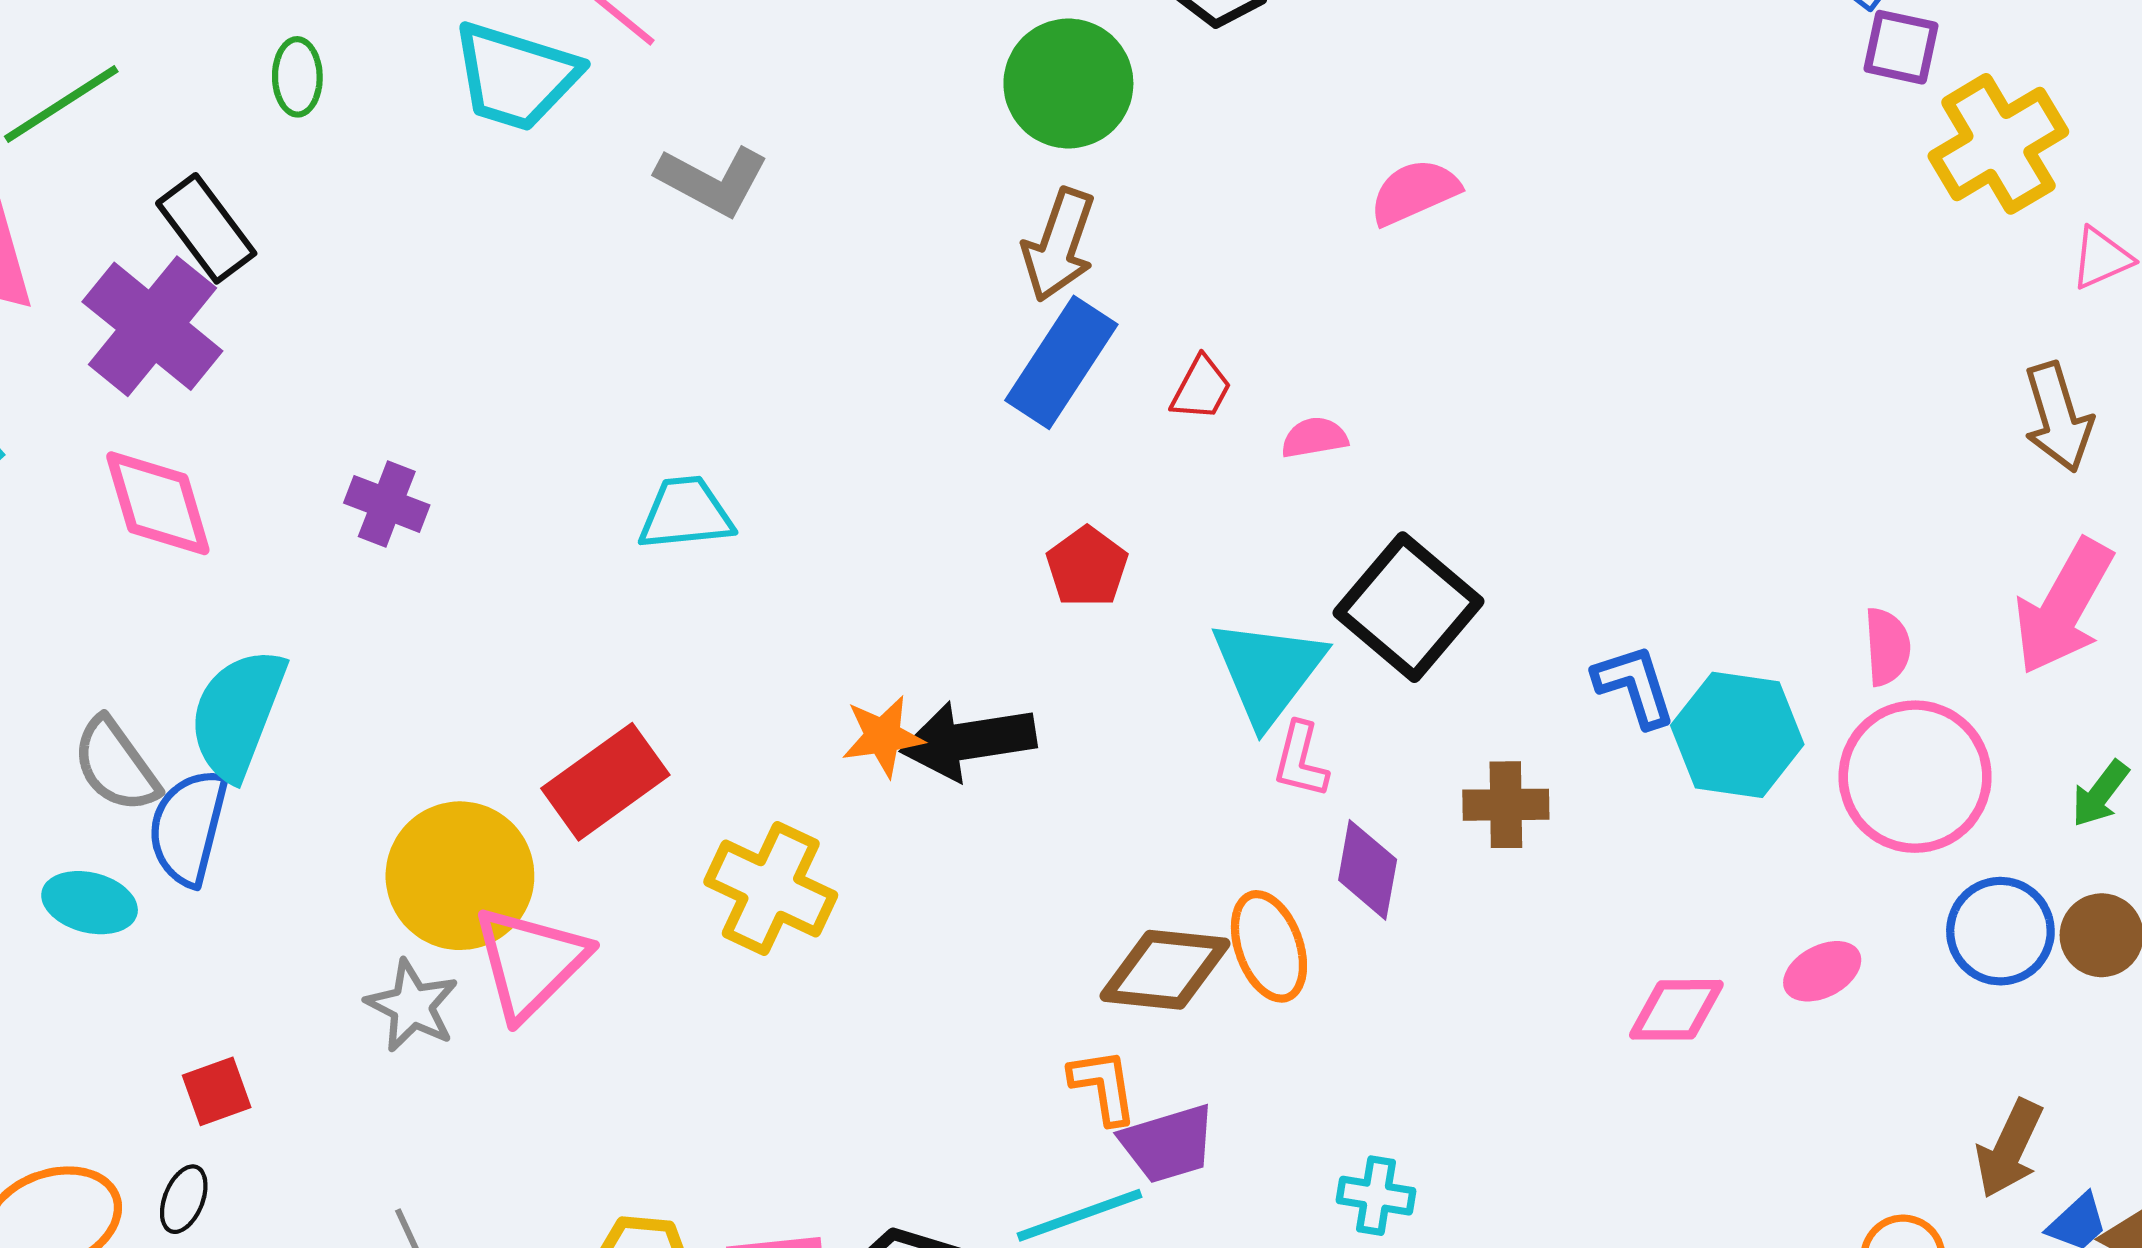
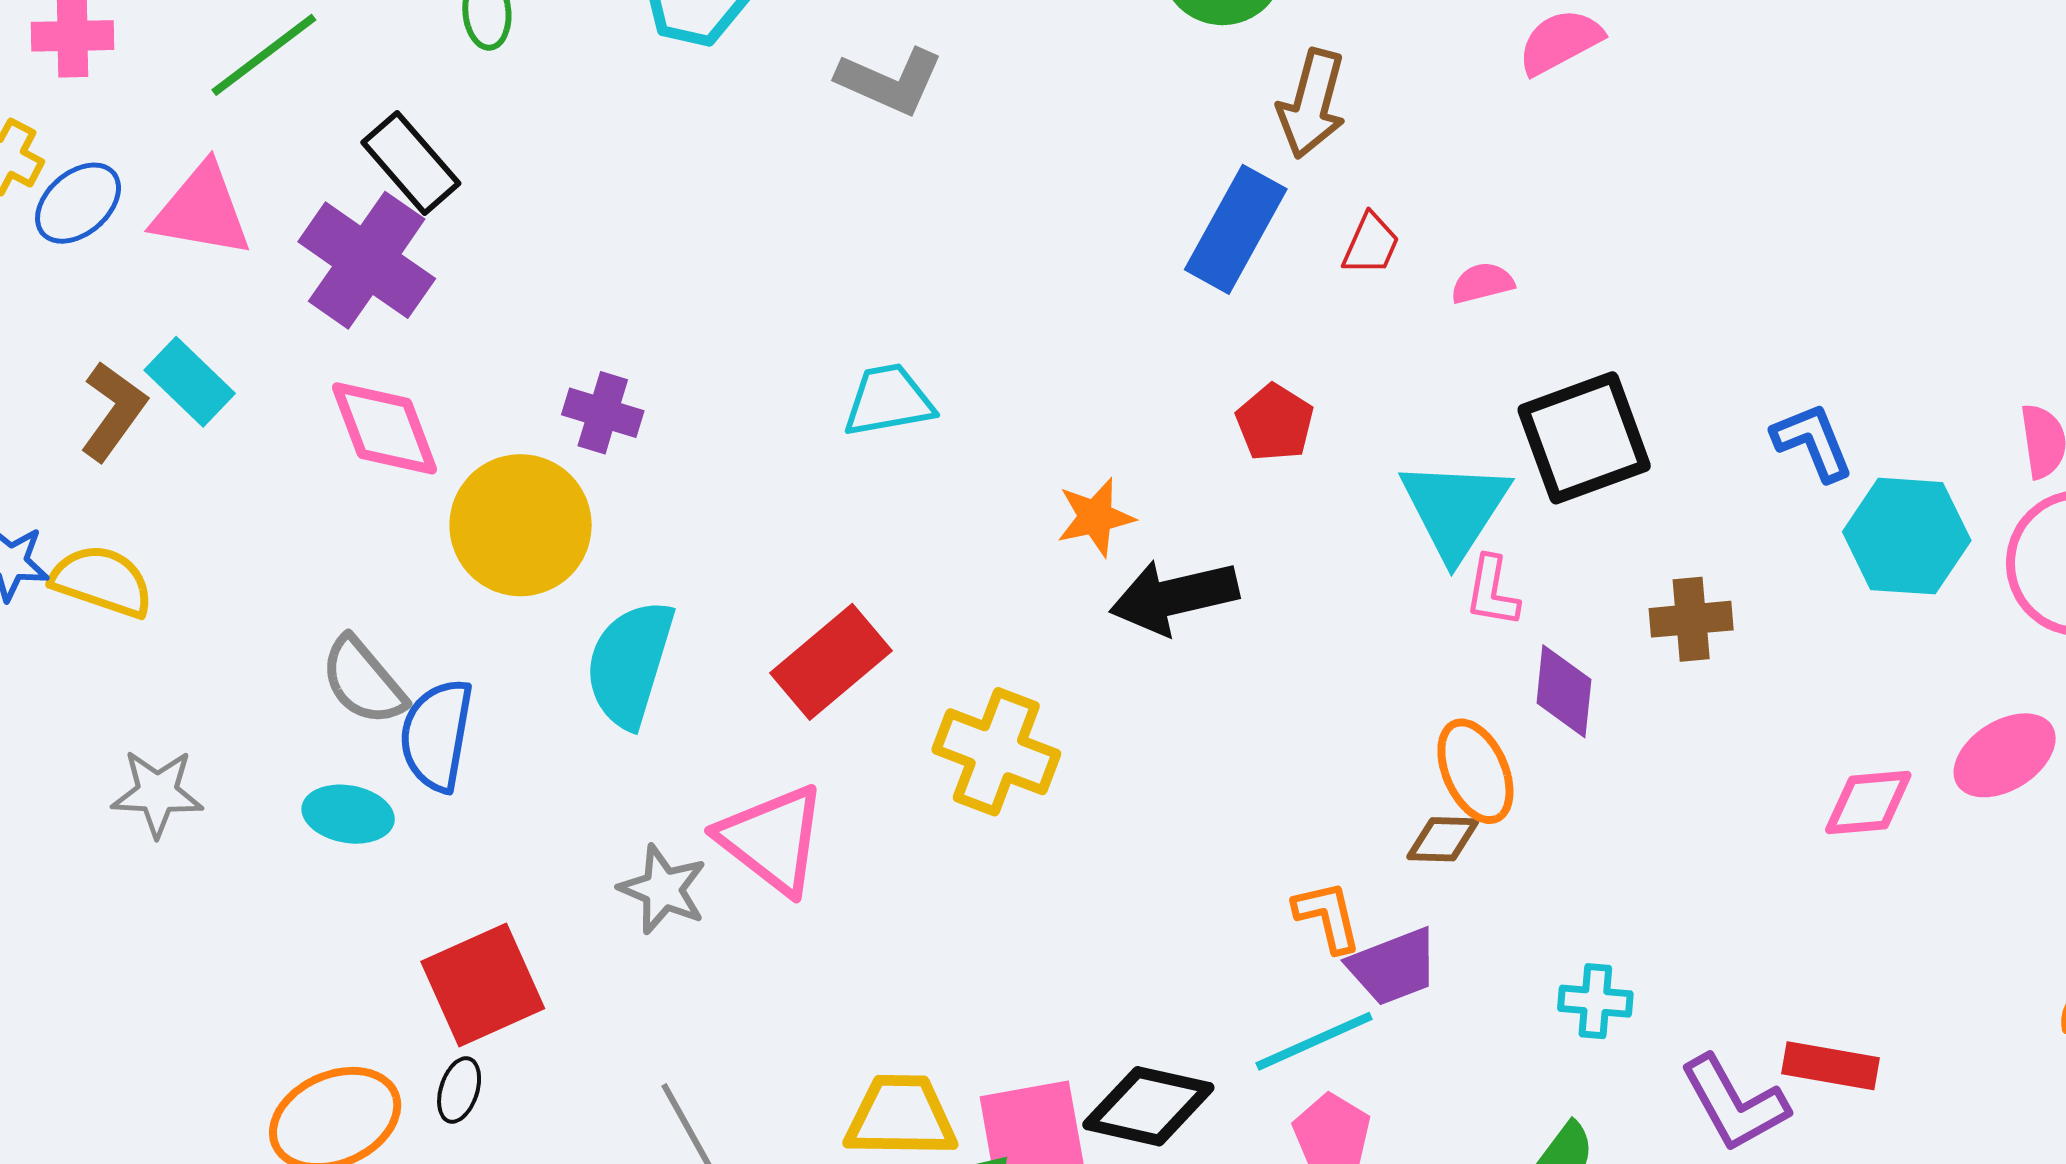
brown arrow: (1059, 245) -> (1312, 104), moved
black square: (1408, 607) -> (1584, 438), turned 34
blue L-shape: (1634, 686) -> (1813, 442), moved
cyan semicircle: (237, 714) -> (630, 664), moved
orange star: (883, 736) -> (1095, 517), moved
yellow circle: (460, 876) -> (521, 525), moved
pink triangle: (530, 962) -> (772, 839), turned -33
brown diamond: (1165, 970) -> (1443, 839), moved, size x0.6
pink ellipse: (1822, 971) -> (2005, 755), size x1.4
red square: (217, 1091) -> (483, 985), size x1.8

